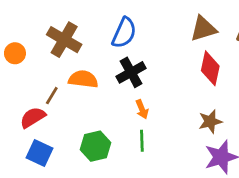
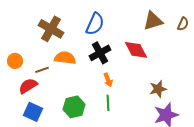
orange circle: (15, 53) -> (15, 61), moved
red diamond: (210, 68) -> (136, 50), moved, turned -40
brown line: (52, 96) -> (42, 70), turned 40

